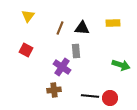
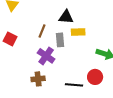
yellow rectangle: (113, 23) -> (78, 32), moved
brown line: (60, 28) -> (42, 31), moved
red circle: (110, 98) -> (95, 77), moved

